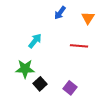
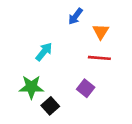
orange triangle: (88, 18) -> (101, 32), moved
purple square: (70, 88) -> (86, 88), moved

